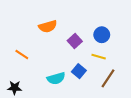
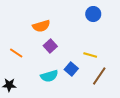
blue circle: (102, 35) -> (93, 14), moved
purple square: (75, 41) -> (50, 46), moved

